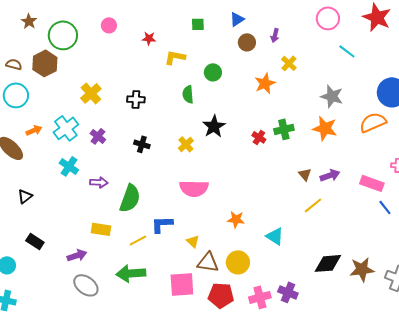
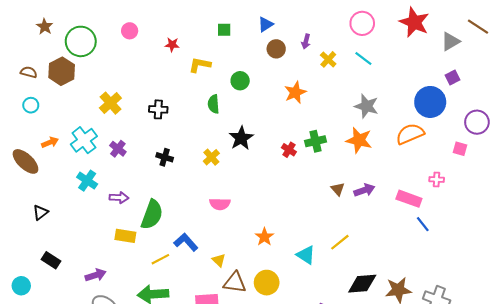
cyan line: (347, 51) -> (363, 58), moved
yellow cross: (289, 63) -> (328, 59), moved
cyan circle: (16, 95) -> (31, 105), size x0.6
pink semicircle: (194, 188) -> (220, 204), size x0.7
yellow line: (313, 205) -> (340, 242), moved
orange star: (236, 219) -> (264, 237), turned 30
blue L-shape: (162, 224) -> (186, 242), turned 50
yellow rectangle: (101, 229) -> (125, 236), moved

